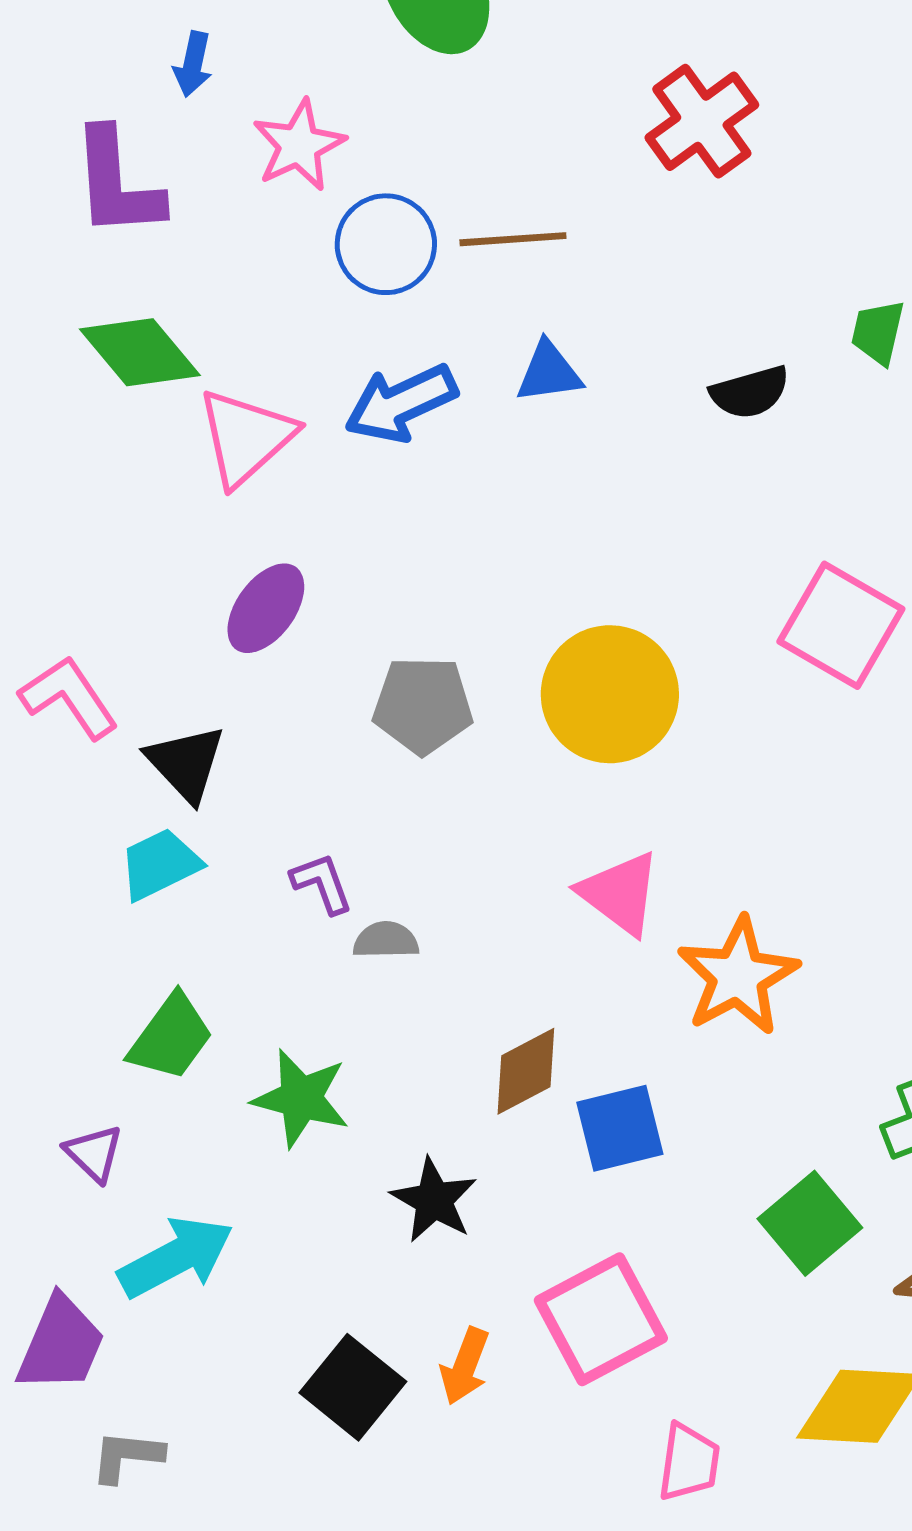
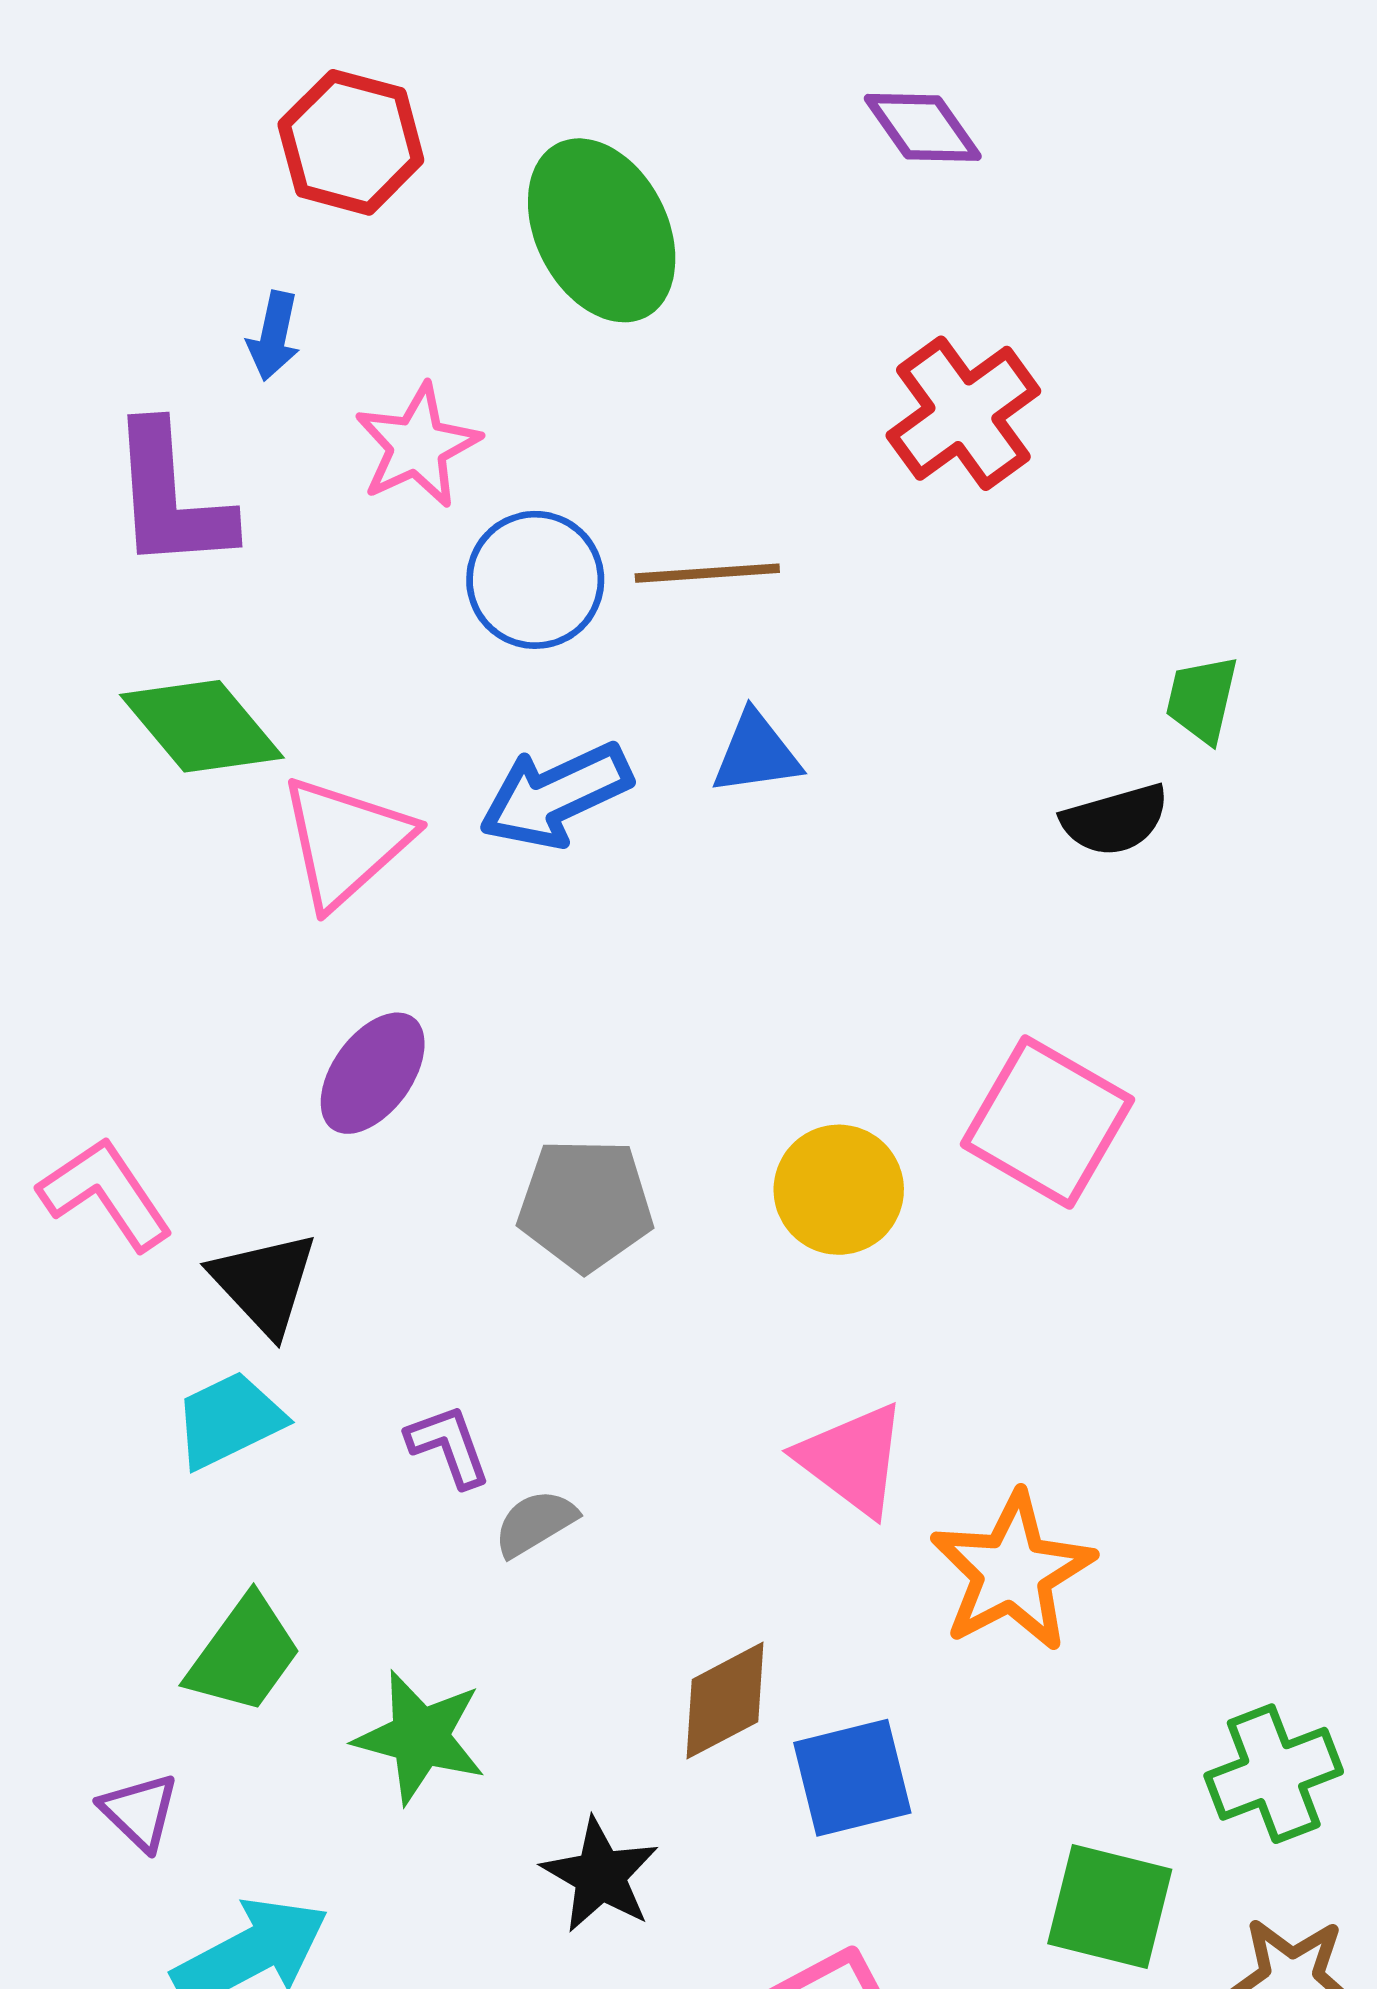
black semicircle: (750, 392) -> (1115, 820), moved
pink square: (841, 625) -> (1047, 1122), moved
yellow circle: (610, 694) -> (839, 1190), size x0.7
gray semicircle: (386, 940) -> (535, 1523), turned -30
green square: (810, 1223) -> (1110, 1906), turned -36

